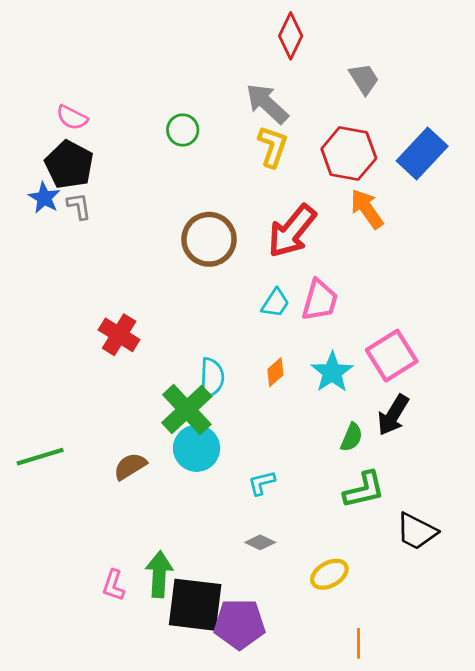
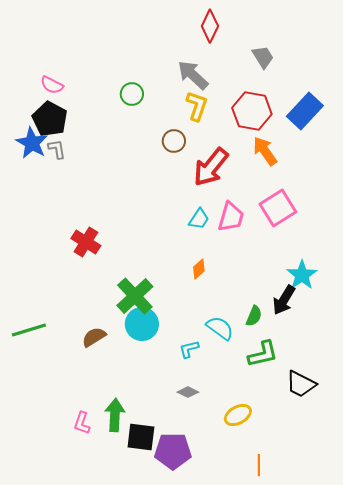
blue star: (44, 198) -> (32, 143), size x1.4
brown circle: (209, 239) -> (174, 141), moved, size x0.6
pink square: (392, 356) -> (278, 208), moved
cyan star: (332, 372) -> (302, 275), moved
cyan semicircle: (212, 378) -> (220, 328), moved, turned -56
black square: (195, 605) -> (141, 437), size x0.7

